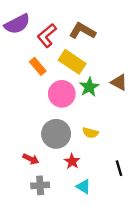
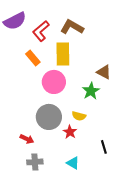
yellow rectangle: (72, 62) -> (63, 54), turned 55
green star: (89, 87) -> (91, 91), moved
red star: (72, 161) -> (70, 132), moved

